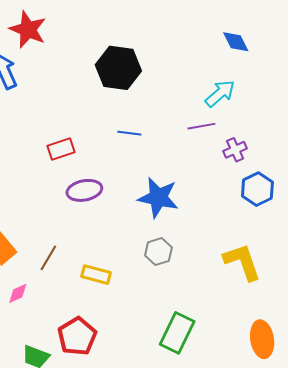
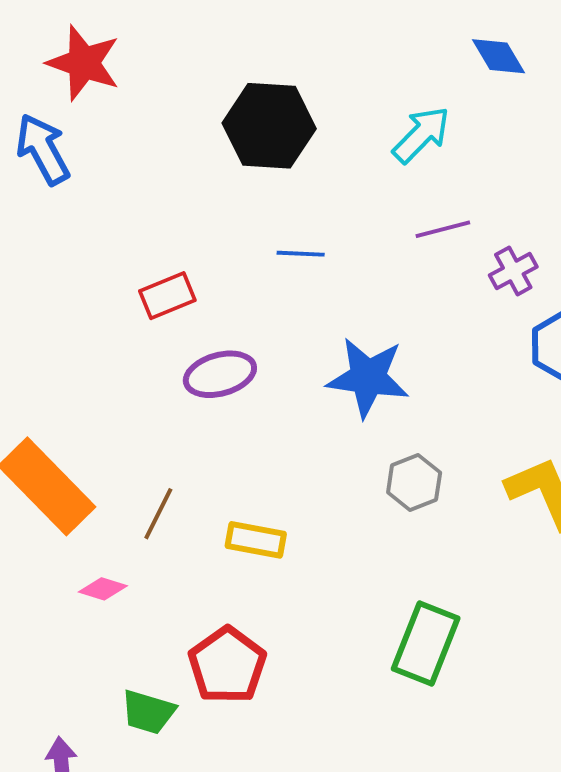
cyan arrow: (220, 94) -> (421, 135), moved
gray hexagon: (158, 252) -> (414, 483), moved
pink diamond: (18, 293) -> (103, 589), turned 45

